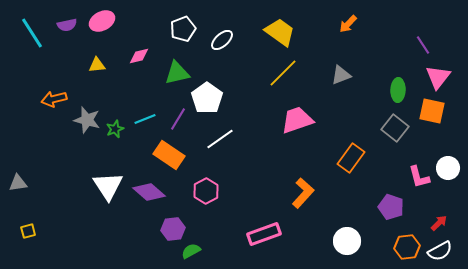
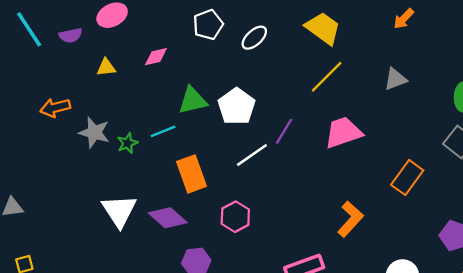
purple semicircle: (67, 25) -> (71, 35), moved
green triangle: (177, 73) -> (193, 100), moved
purple line: (178, 119) -> (284, 131), moved
orange rectangle: (169, 155) -> (191, 174), turned 36

